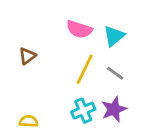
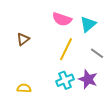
gray line: (115, 73) -> (97, 53), moved
purple star: (114, 109) -> (88, 79), turned -30

